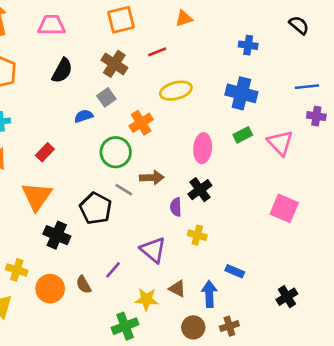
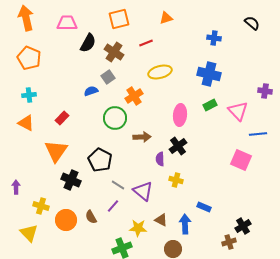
black semicircle: (62, 71) -> (88, 43), moved
blue line: (307, 87) -> (258, 134), moved
gray line: (124, 190) -> (118, 185), moved
brown cross: (229, 326) -> (229, 242), moved

